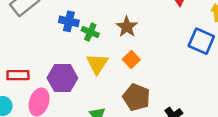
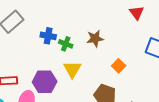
brown star: (127, 27) -> (95, 38), turned 30
orange square: (131, 60) -> (119, 66), moved

